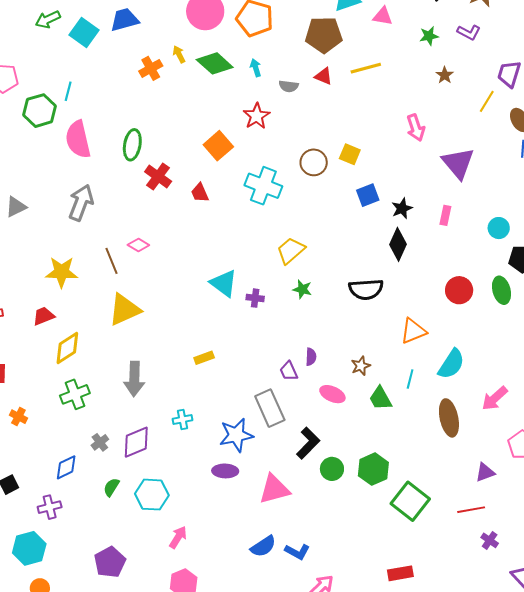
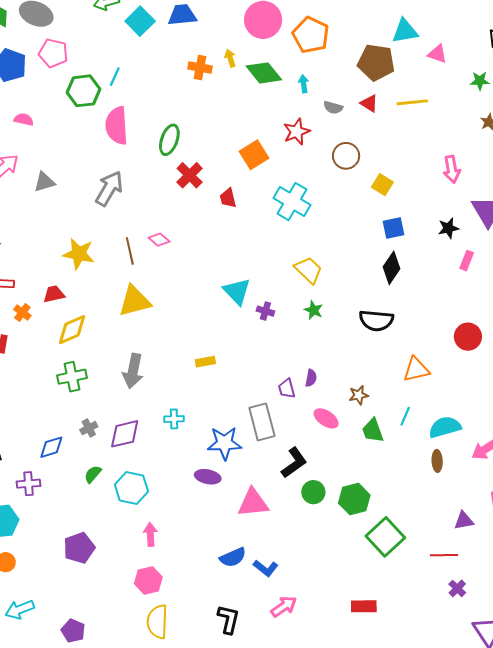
orange cross: (151, 68) -> (200, 67), turned 30
brown circle: (314, 162) -> (346, 156), moved
black star: (402, 208) -> (448, 228), moved
black diamond: (398, 244) -> (391, 268), moved
yellow trapezoid: (291, 251) -> (308, 270), turned 76
cyan semicircle: (451, 364) -> (445, 427), moved, turned -148
orange cross: (18, 417) -> (22, 312), moved
brown ellipse: (449, 418) -> (437, 461), size x0.6
pink arrow: (178, 537) -> (150, 534), turned -45

